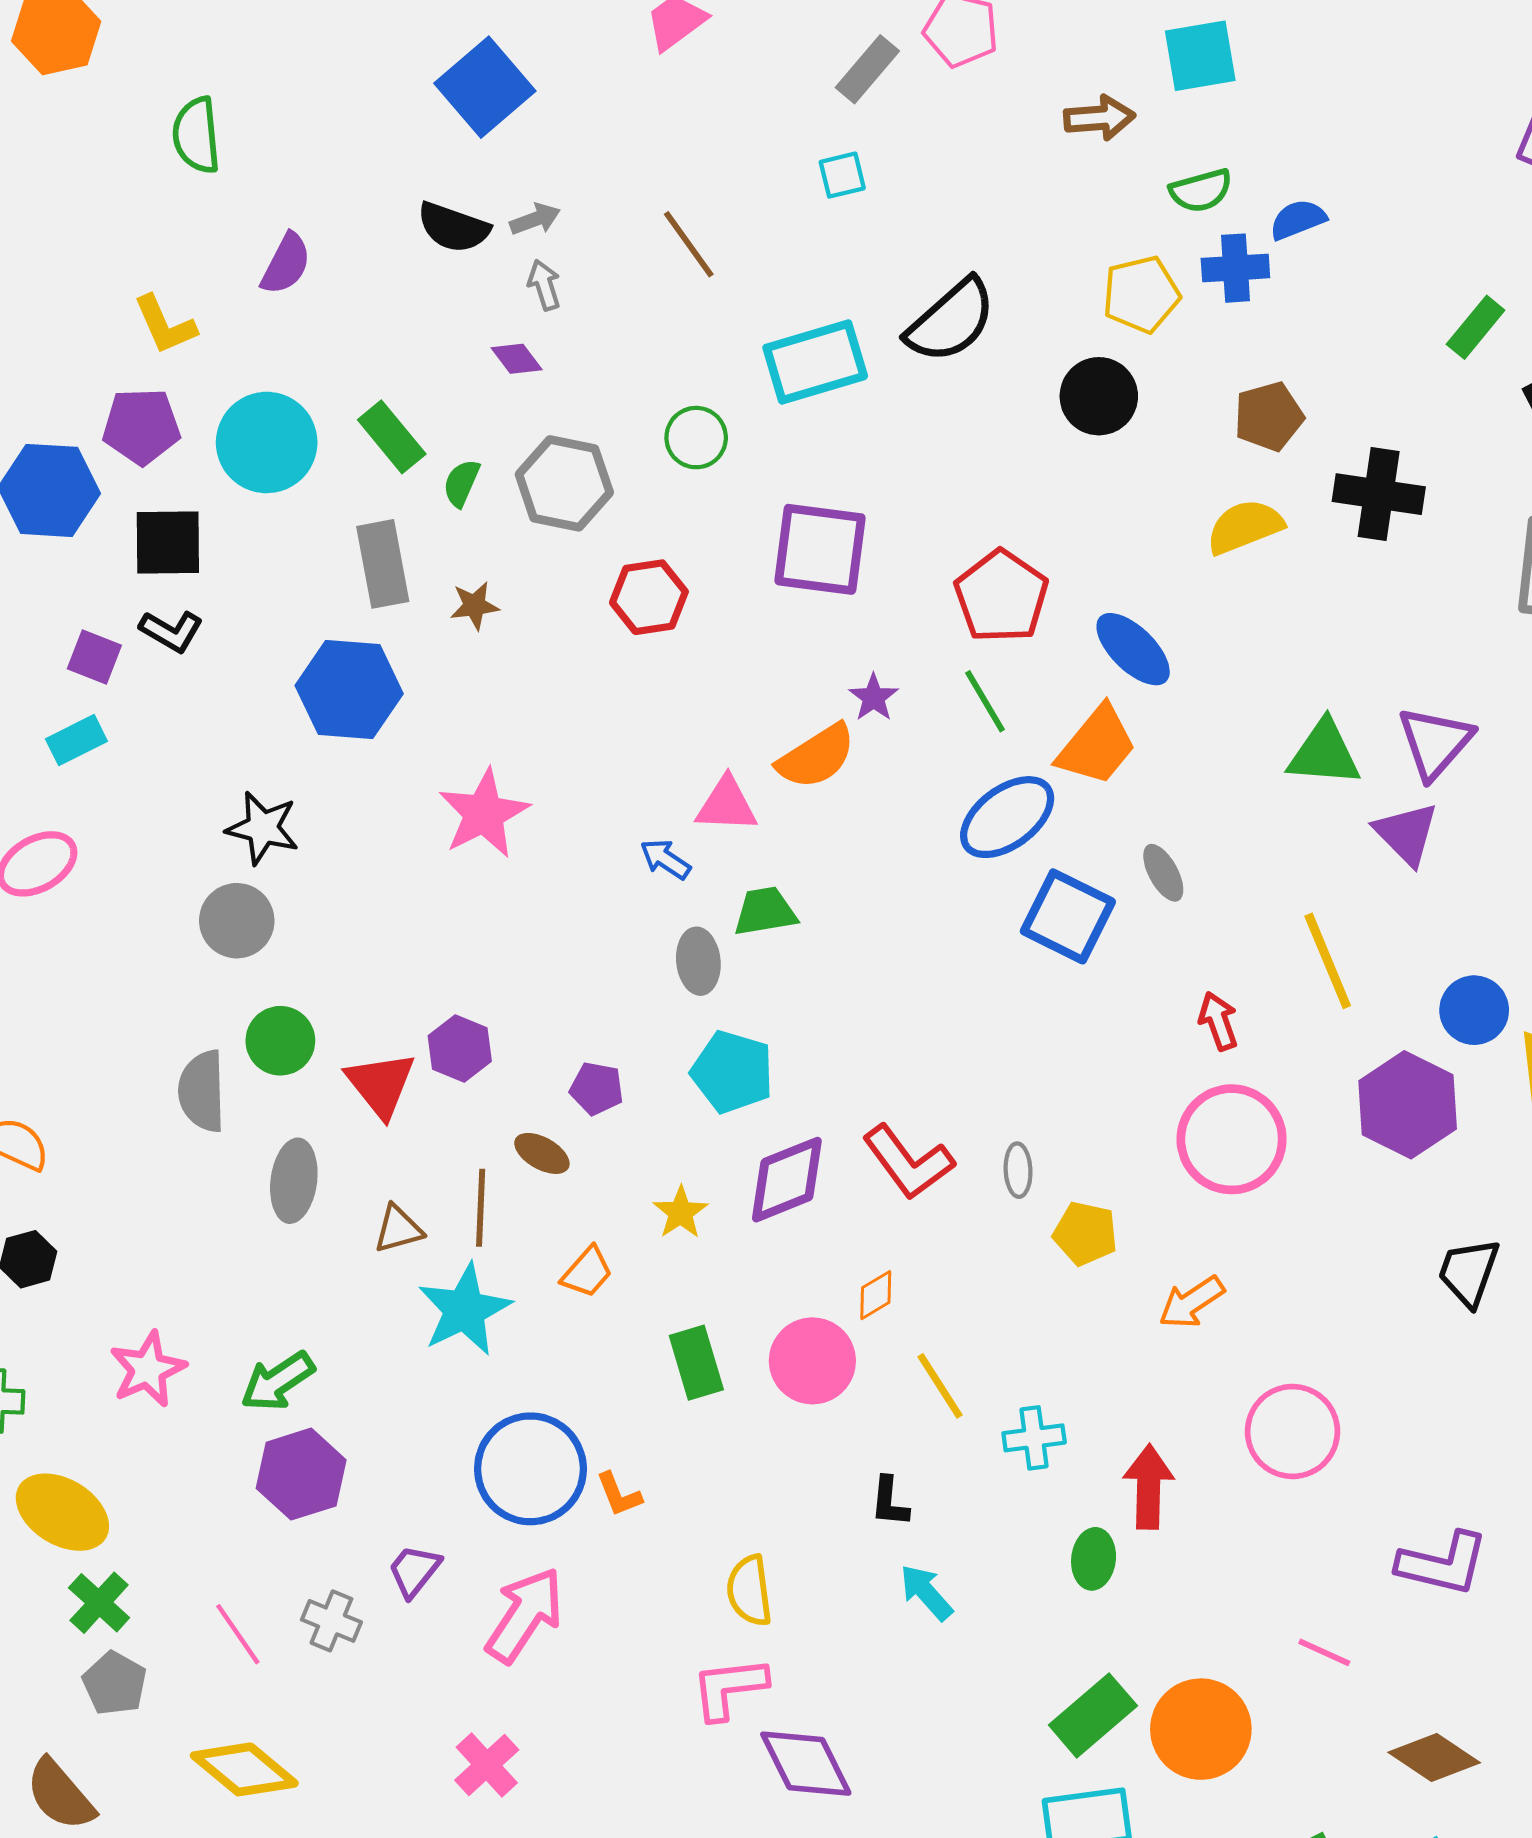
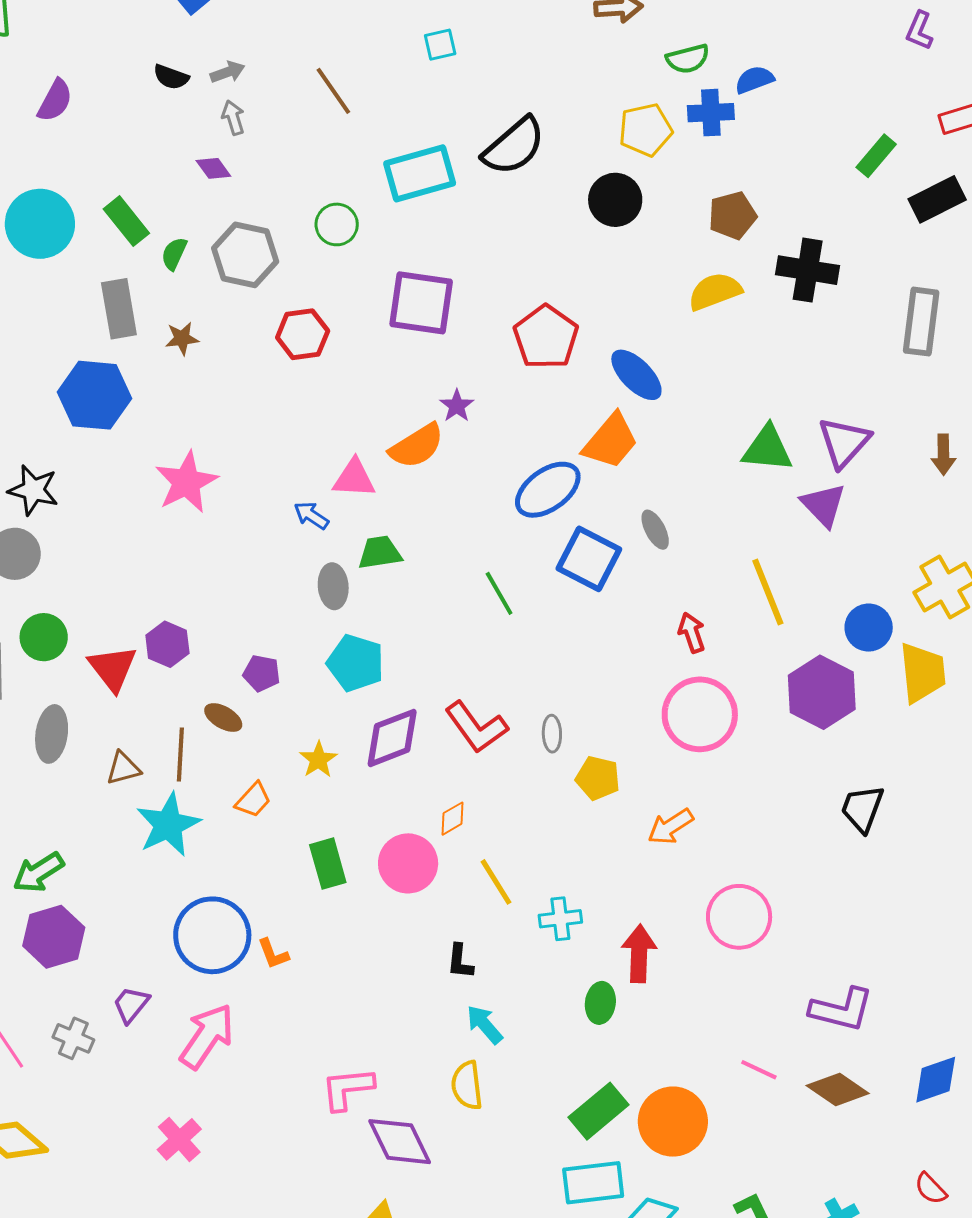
black semicircle: (453, 227) -> (171, 77), size x0.7
green line: (985, 701) -> (499, 593), moved
yellow semicircle: (749, 1591) -> (467, 1085), moved
brown diamond: (1434, 1757) -> (838, 1090), moved

